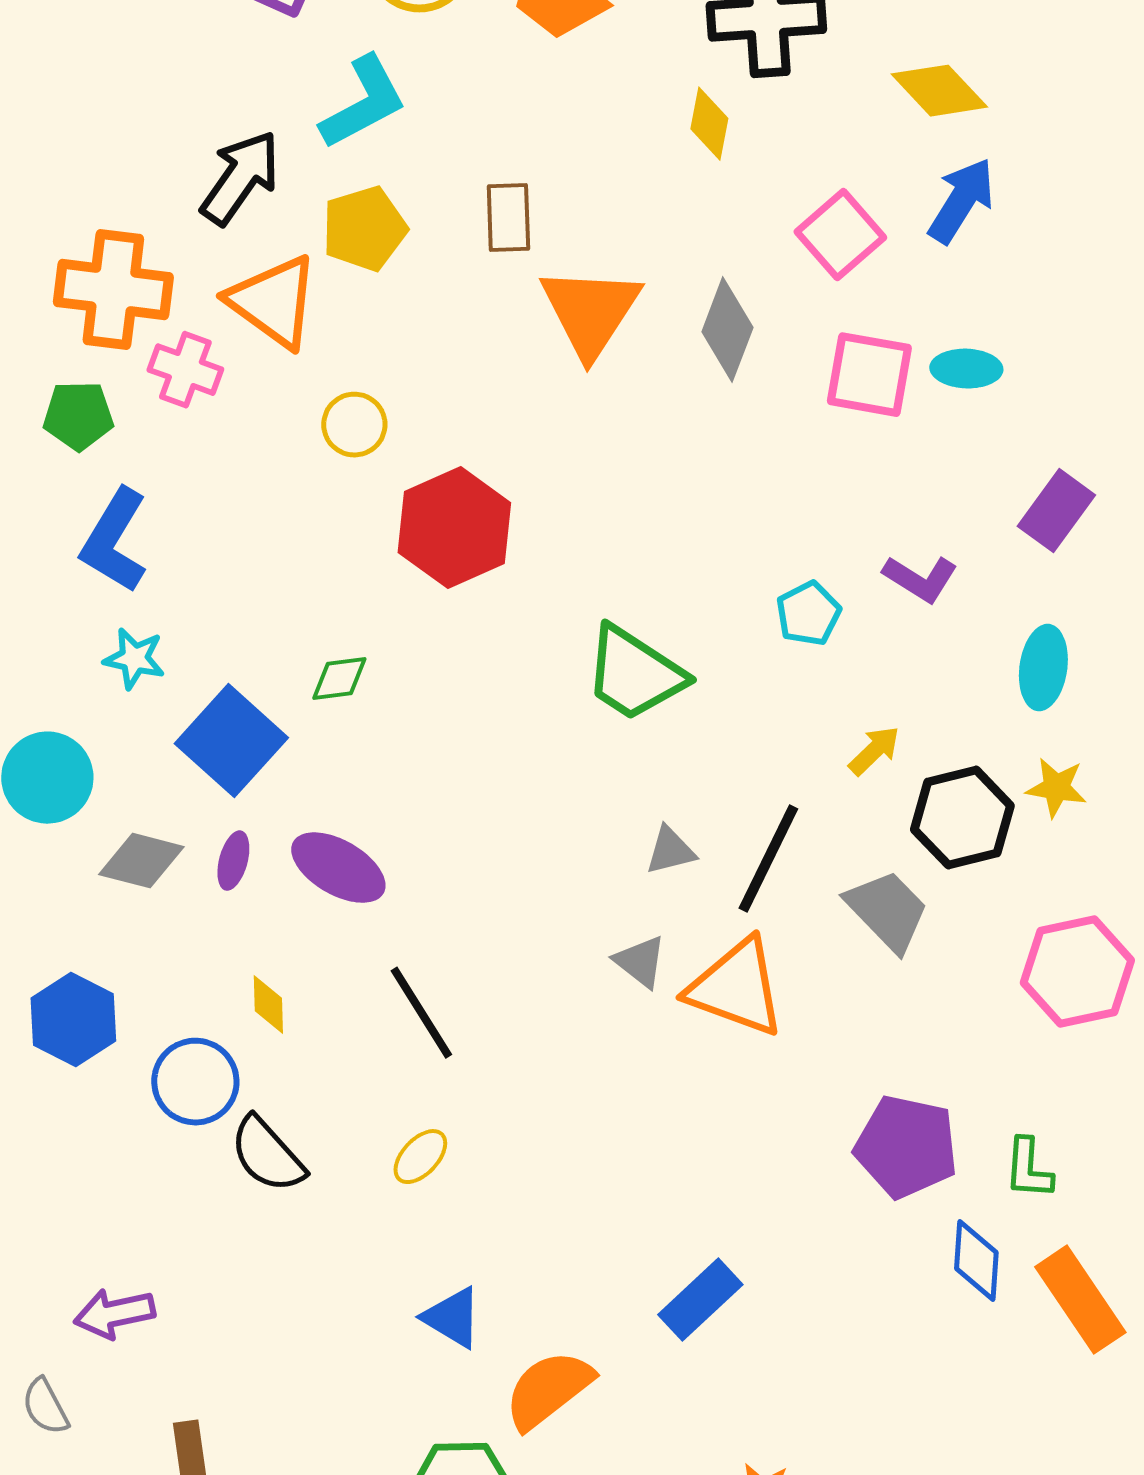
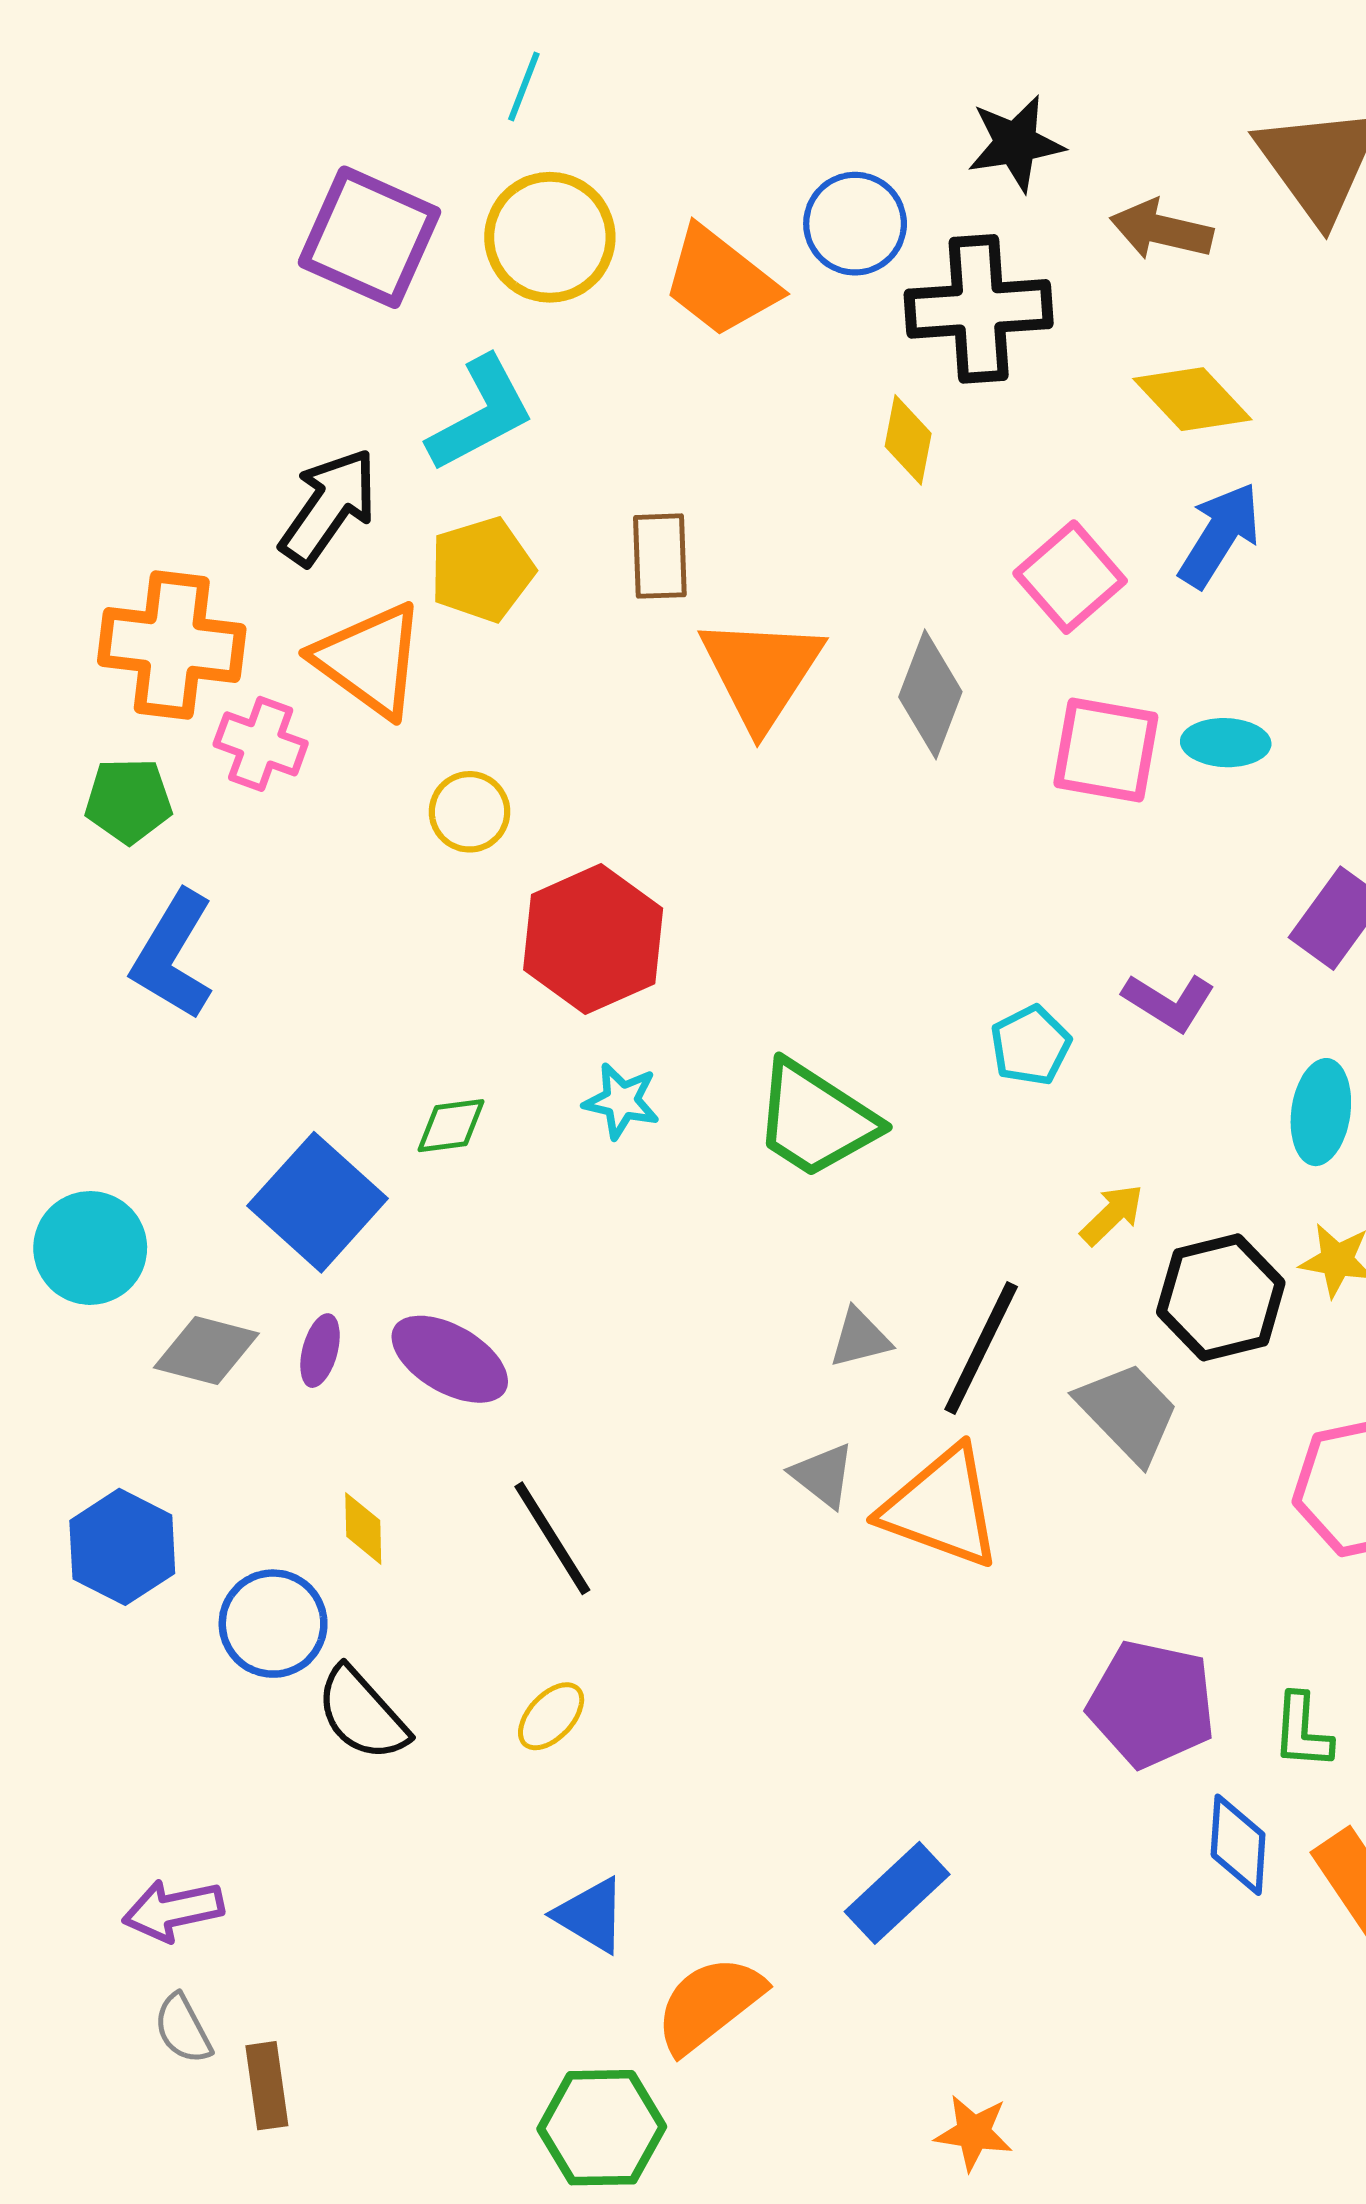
cyan star: (134, 659) -> (622, 1101), moved
gray semicircle: (45, 1407) -> (183, 2029), moved

